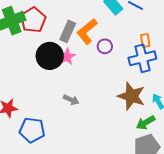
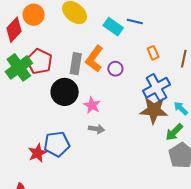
pink star: (67, 57) -> (92, 105), moved
blue cross: (142, 58) -> (157, 88), moved
blue pentagon: (32, 130) -> (57, 144), moved

